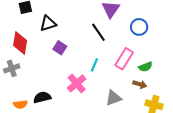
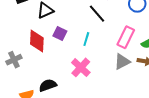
red diamond: (20, 43) -> (37, 41), moved
cyan line: (94, 65) -> (86, 39), moved
gray triangle: (113, 98) -> (122, 62), moved

